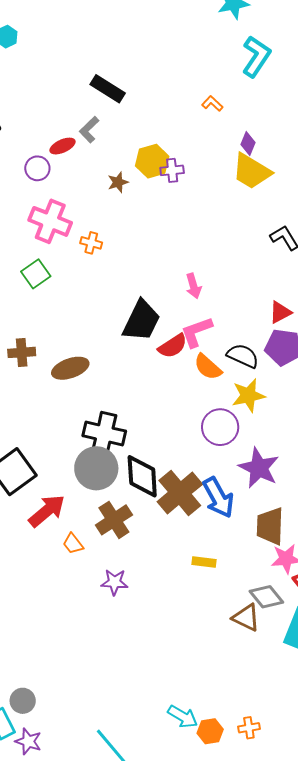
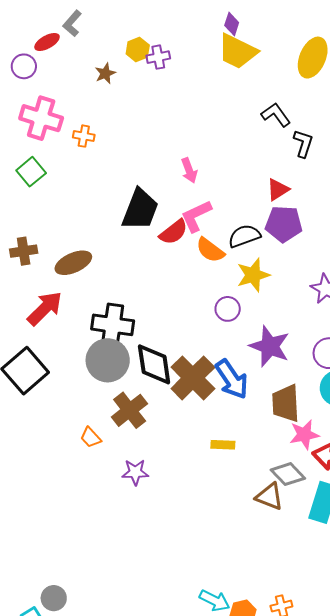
yellow hexagon: (152, 161) -> (138, 50), size x0.7
black semicircle: (243, 356) -> (244, 236), turned -40
purple circle: (220, 427) -> (228, 309), size x0.7
red arrow: (47, 511) -> (45, 308), moved

